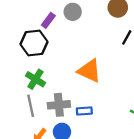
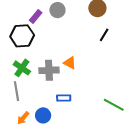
orange triangle: (89, 71) -> (70, 63), size x0.6
gray cross: (59, 105) -> (49, 70), moved

